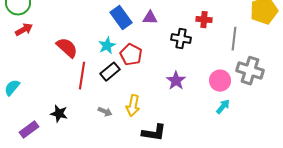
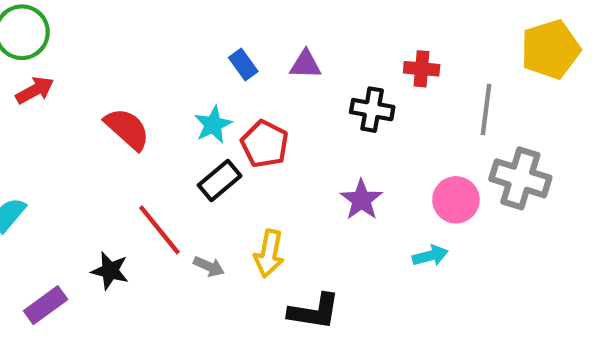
blue rectangle: (121, 18) -> (243, 64), size x0.6
red line: (82, 76) -> (159, 230), moved, turned -48
cyan arrow: (223, 107) -> (430, 256), moved, turned 35

